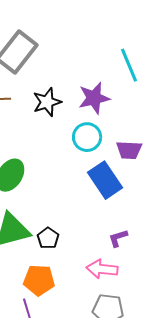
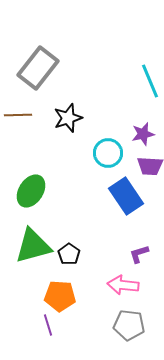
purple star: (94, 98) -> (143, 134), moved, size x0.7

